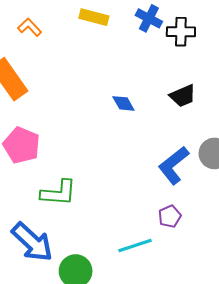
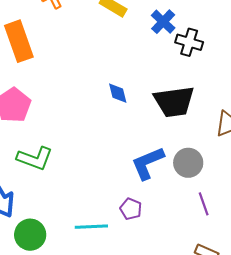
black trapezoid: (183, 96) -> (174, 102), size x1.6
purple pentagon: (170, 216) -> (131, 209), turned 30

